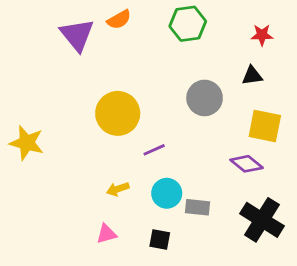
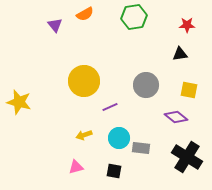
purple triangle: (77, 35) -> (55, 25), size x0.6
gray circle: (205, 98) -> (146, 85), moved
yellow square: (265, 126) -> (189, 90), size x0.7

